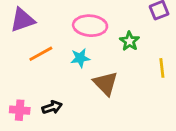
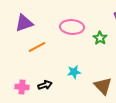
cyan star: (80, 58) -> (74, 72), moved
brown triangle: (106, 83) -> (103, 86), moved

